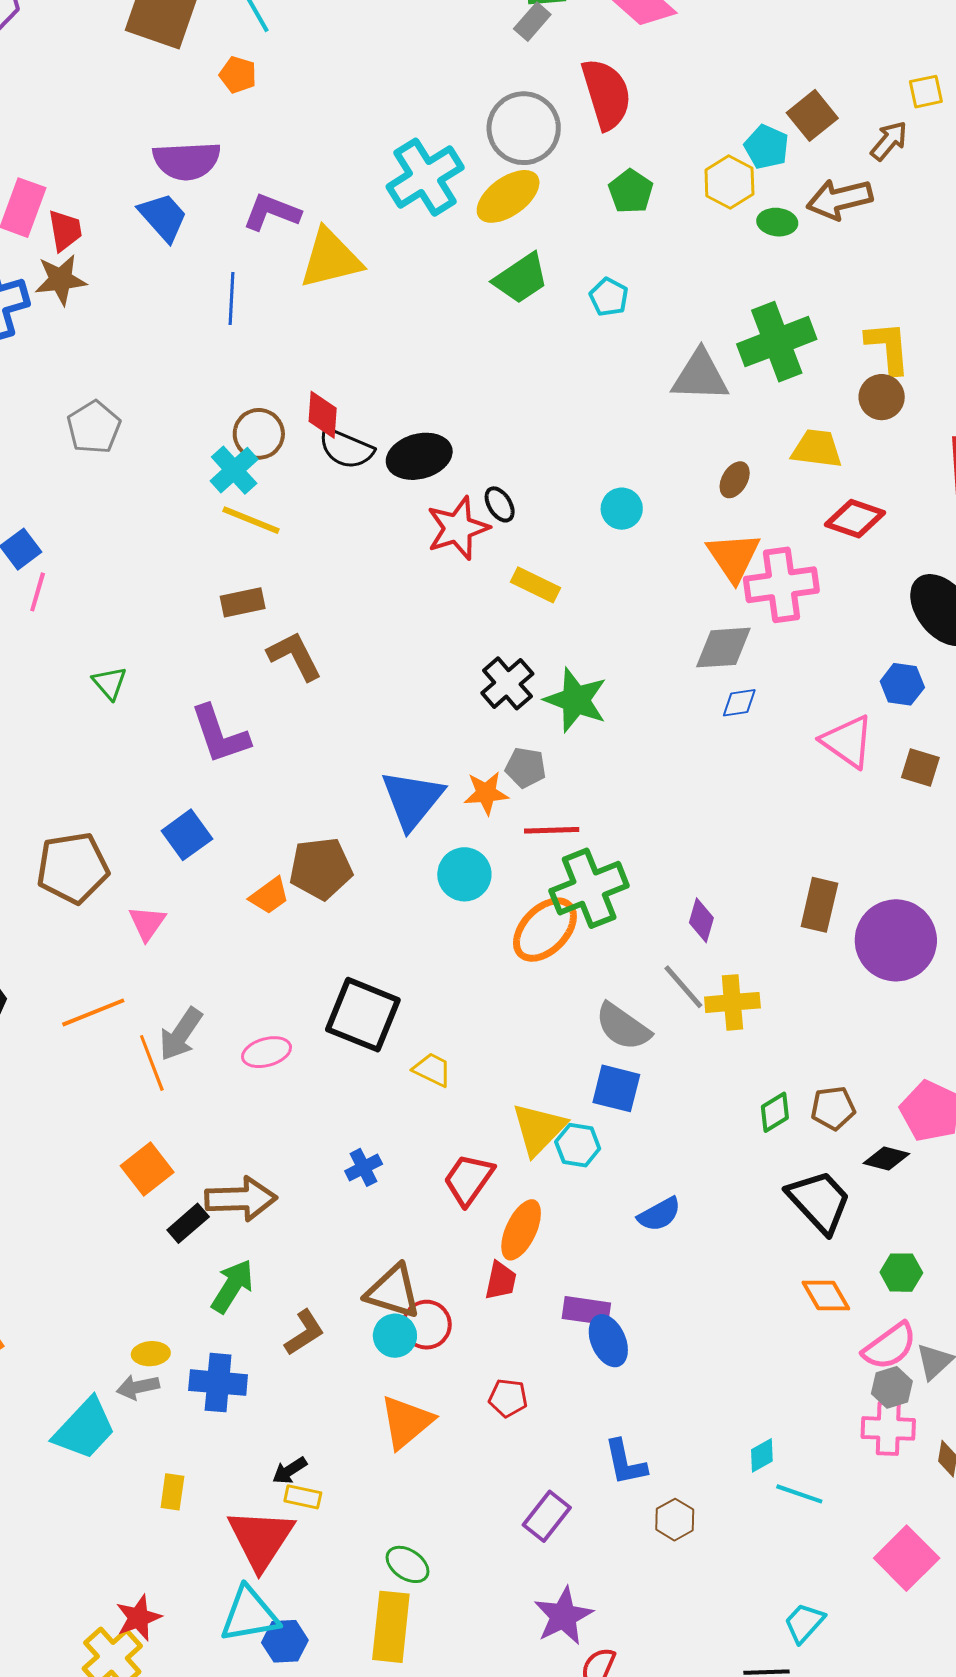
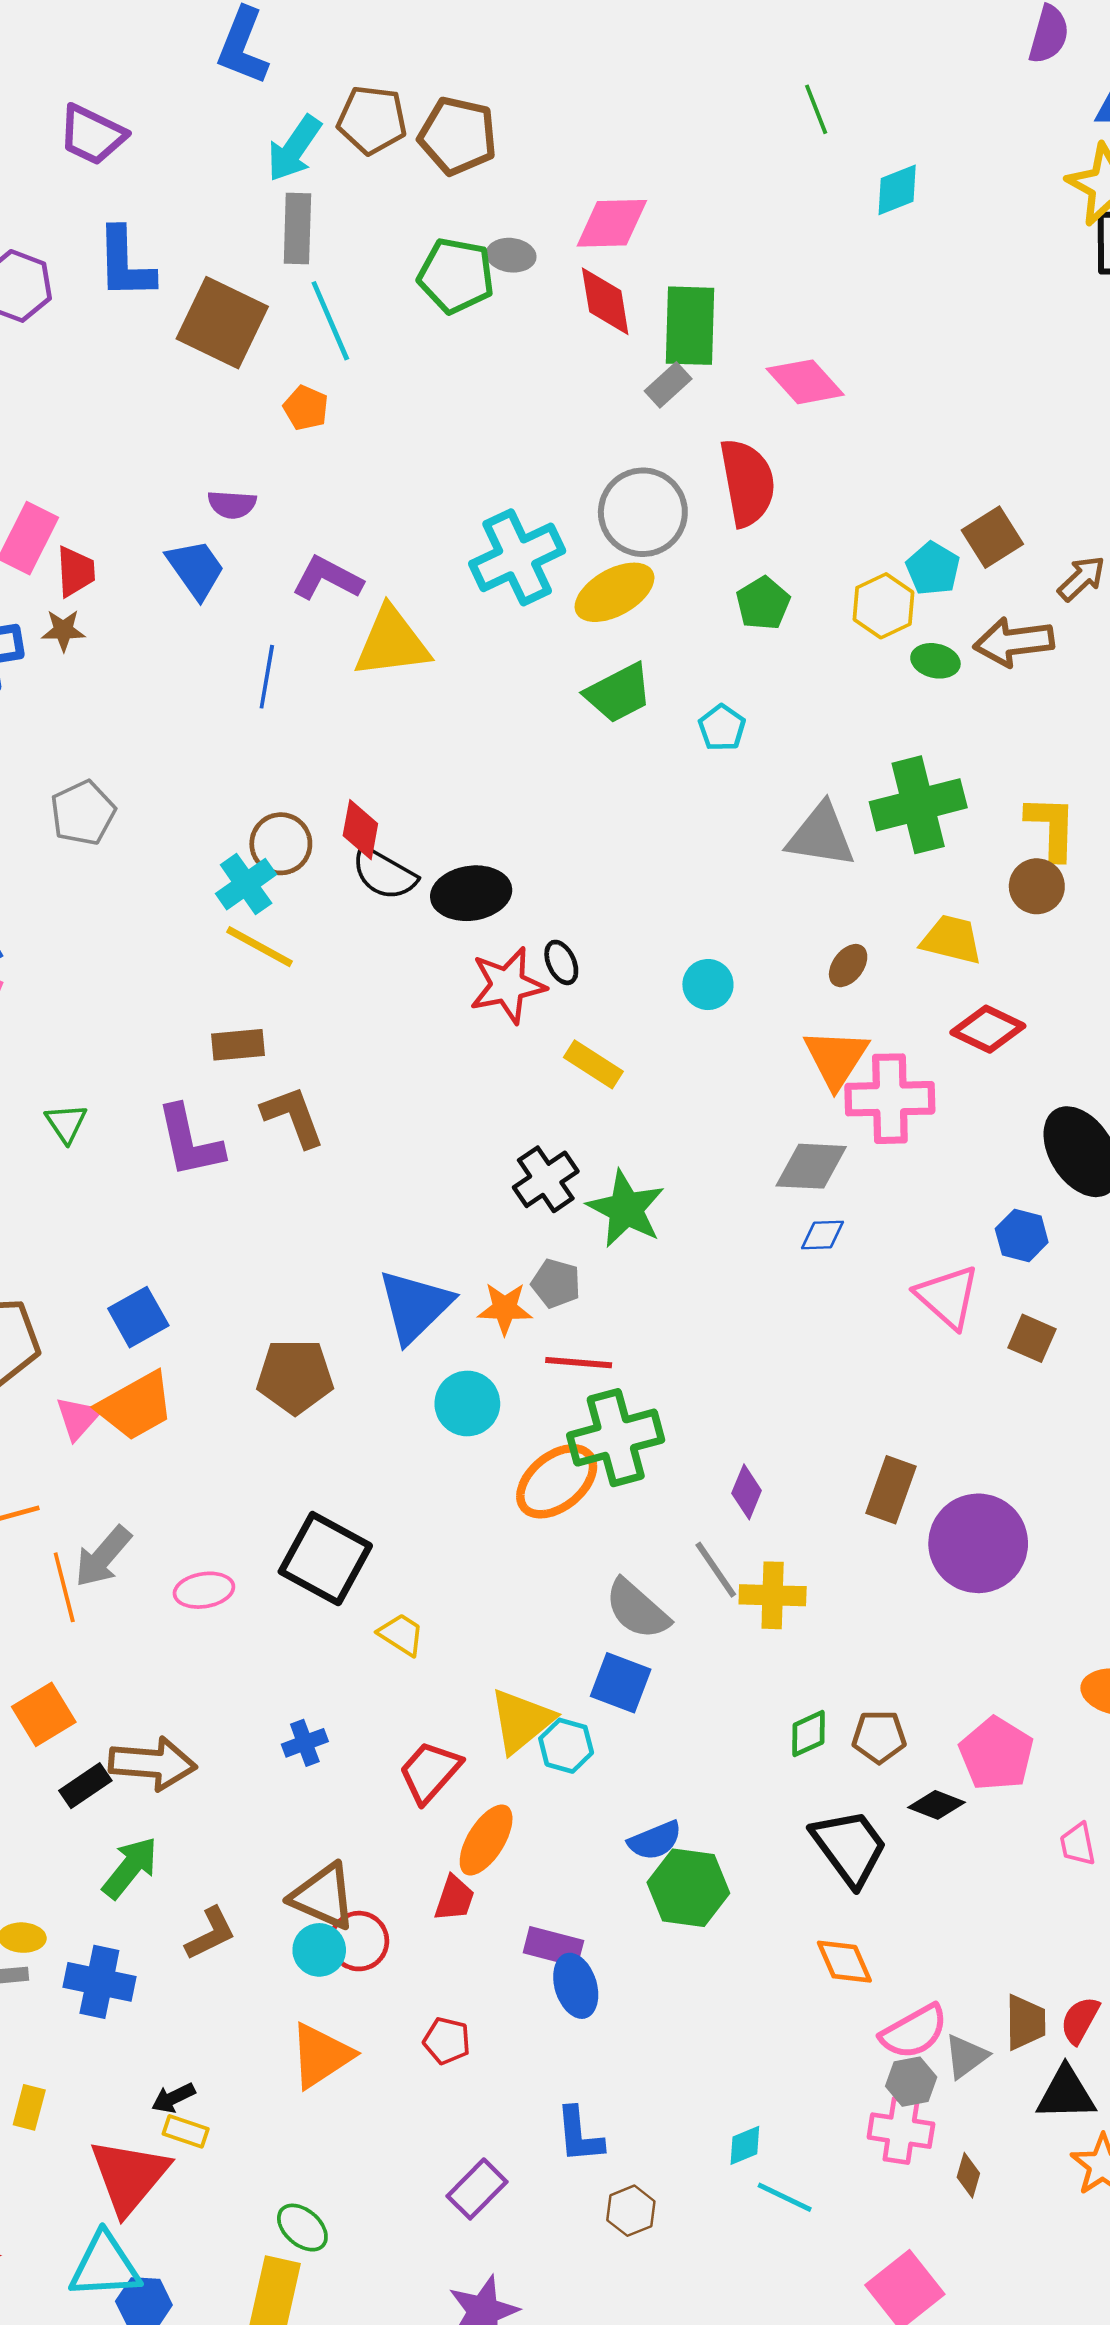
purple semicircle: (187, 161) -> (232, 504), size x0.6
brown star: (61, 280) -> (63, 630), size x0.7
purple L-shape: (220, 734) -> (190, 1141), moved
orange trapezoid: (269, 896) -> (136, 1406), moved, size x1.6
green hexagon: (901, 1273) -> (688, 1888), moved, size x1.6

